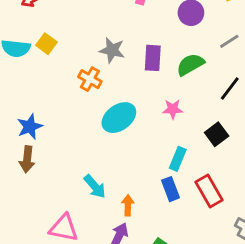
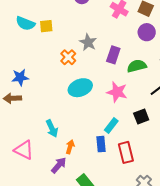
yellow square: (46, 44) -> (46, 26), turned 32
pink star: (173, 109) -> (117, 92), size x1.5
brown arrow: (27, 159) -> (12, 98), turned 66

